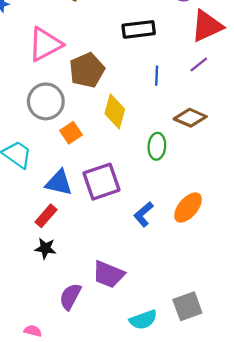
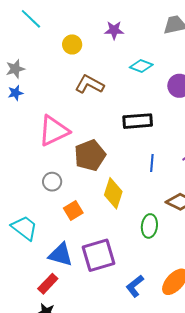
gray circle: (46, 101) -> (52, 182), size x0.6

